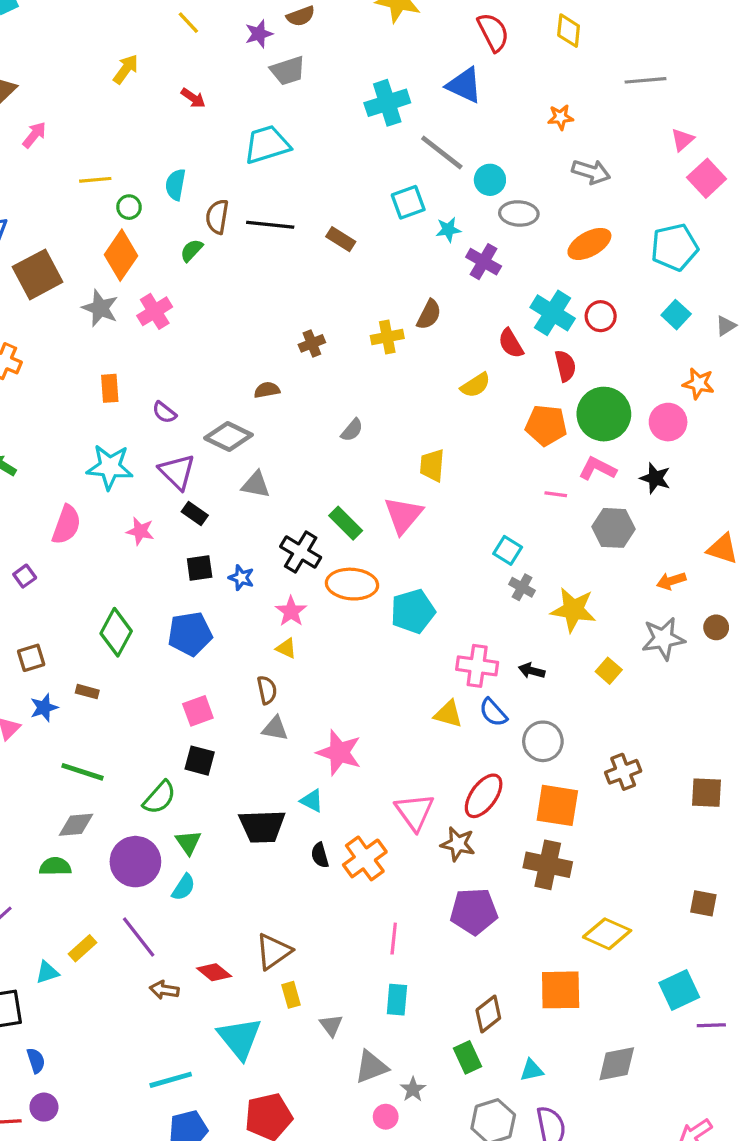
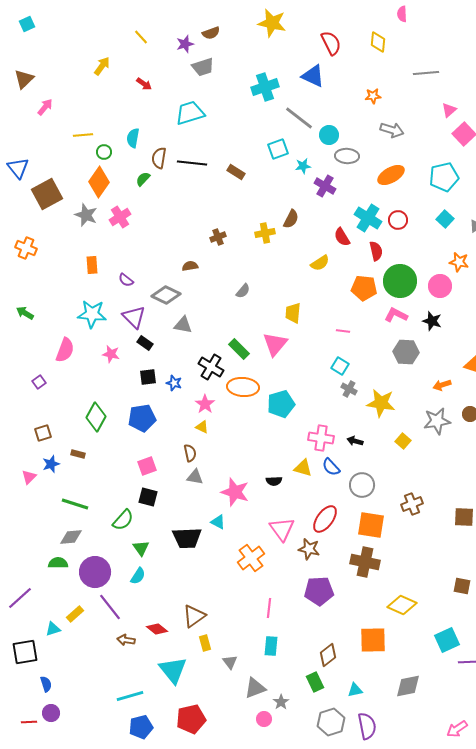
pink line: (556, 494) -> (343, 331), moved
black semicircle: (320, 855) -> (274, 481), moved, turned -77
purple circle: (135, 862) -> (95, 572), moved

